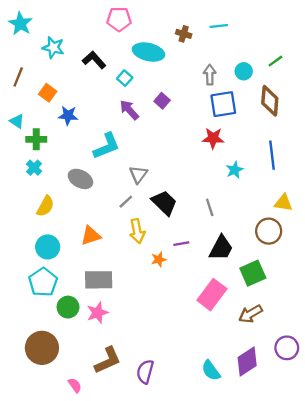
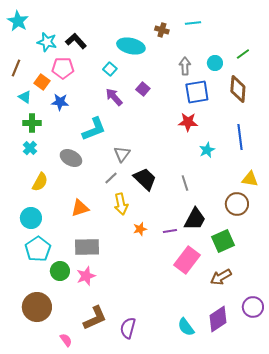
pink pentagon: (119, 19) -> (63, 68), moved
black L-shape: (94, 60) -> (76, 41), moved
cyan triangle: (17, 121) -> (25, 97), moved
purple line: (181, 244) -> (170, 231), moved
cyan circle: (48, 247) -> (31, 218), moved

